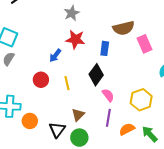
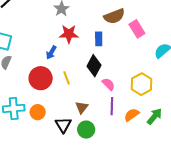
red circle: (41, 80) -> (41, 78), size x1.5
orange circle: (30, 121) -> (38, 112), moved
green arrow: (150, 134) -> (155, 116), turned 90

